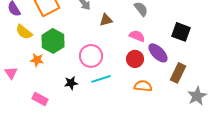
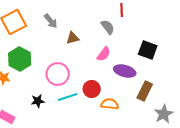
pink semicircle: (137, 36) -> (104, 54), turned 105
purple ellipse: (158, 53) -> (125, 71), turned -30
red circle: (135, 59) -> (92, 89), moved

